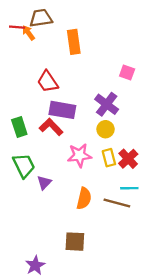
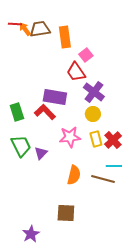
brown trapezoid: (41, 18) -> (40, 29), moved
pink square: (127, 72) -> (86, 55), moved, turned 32
red trapezoid: (48, 82) -> (76, 72), moved
purple triangle: (44, 183) -> (41, 153), moved

